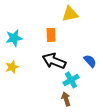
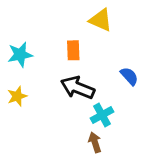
yellow triangle: (70, 14) -> (101, 20), turned 36
blue semicircle: (90, 61) -> (129, 76), moved

